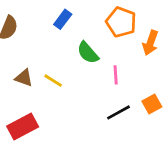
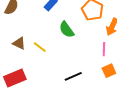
pink line: (116, 75) -> (104, 49), moved
black line: (119, 112) -> (73, 76), moved

